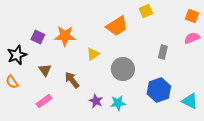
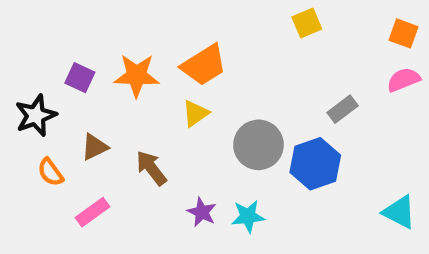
orange trapezoid: (117, 26) -> (204, 65), moved
gray rectangle: (163, 52) -> (343, 109), turned 40
brown triangle: (45, 70) -> (95, 147), turned 40
orange semicircle: (12, 82) -> (50, 172), moved
blue hexagon: (159, 90) -> (315, 164), moved

